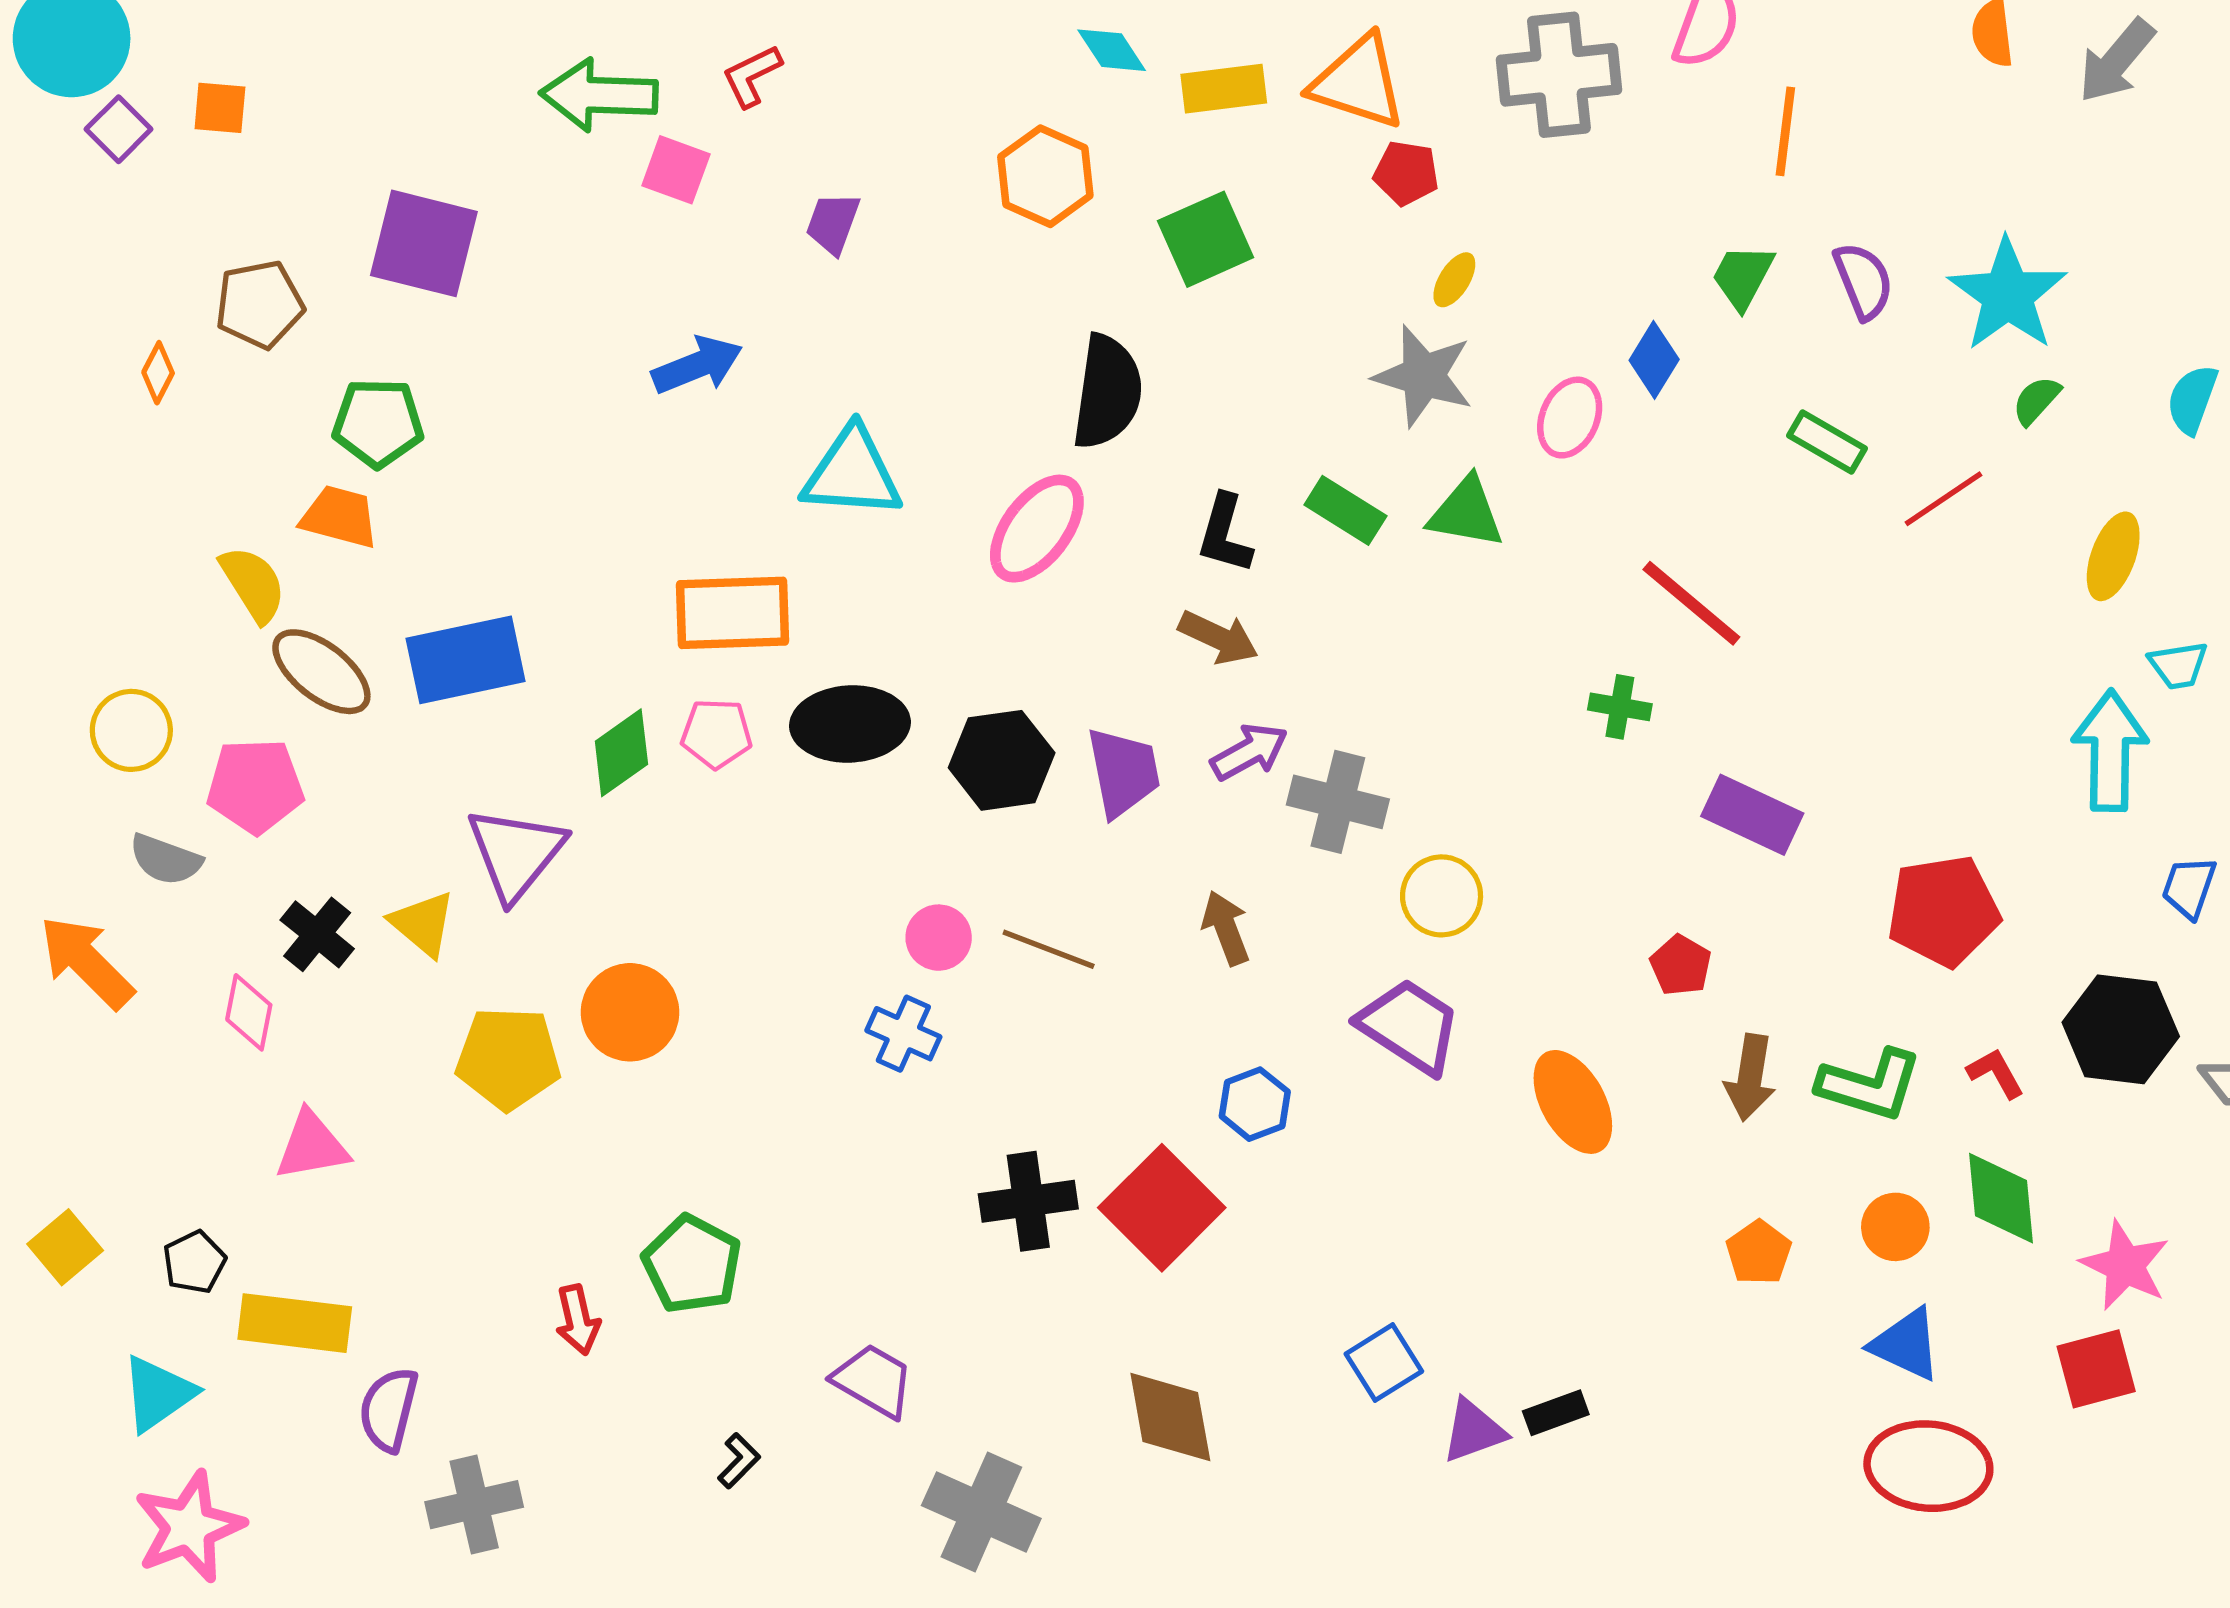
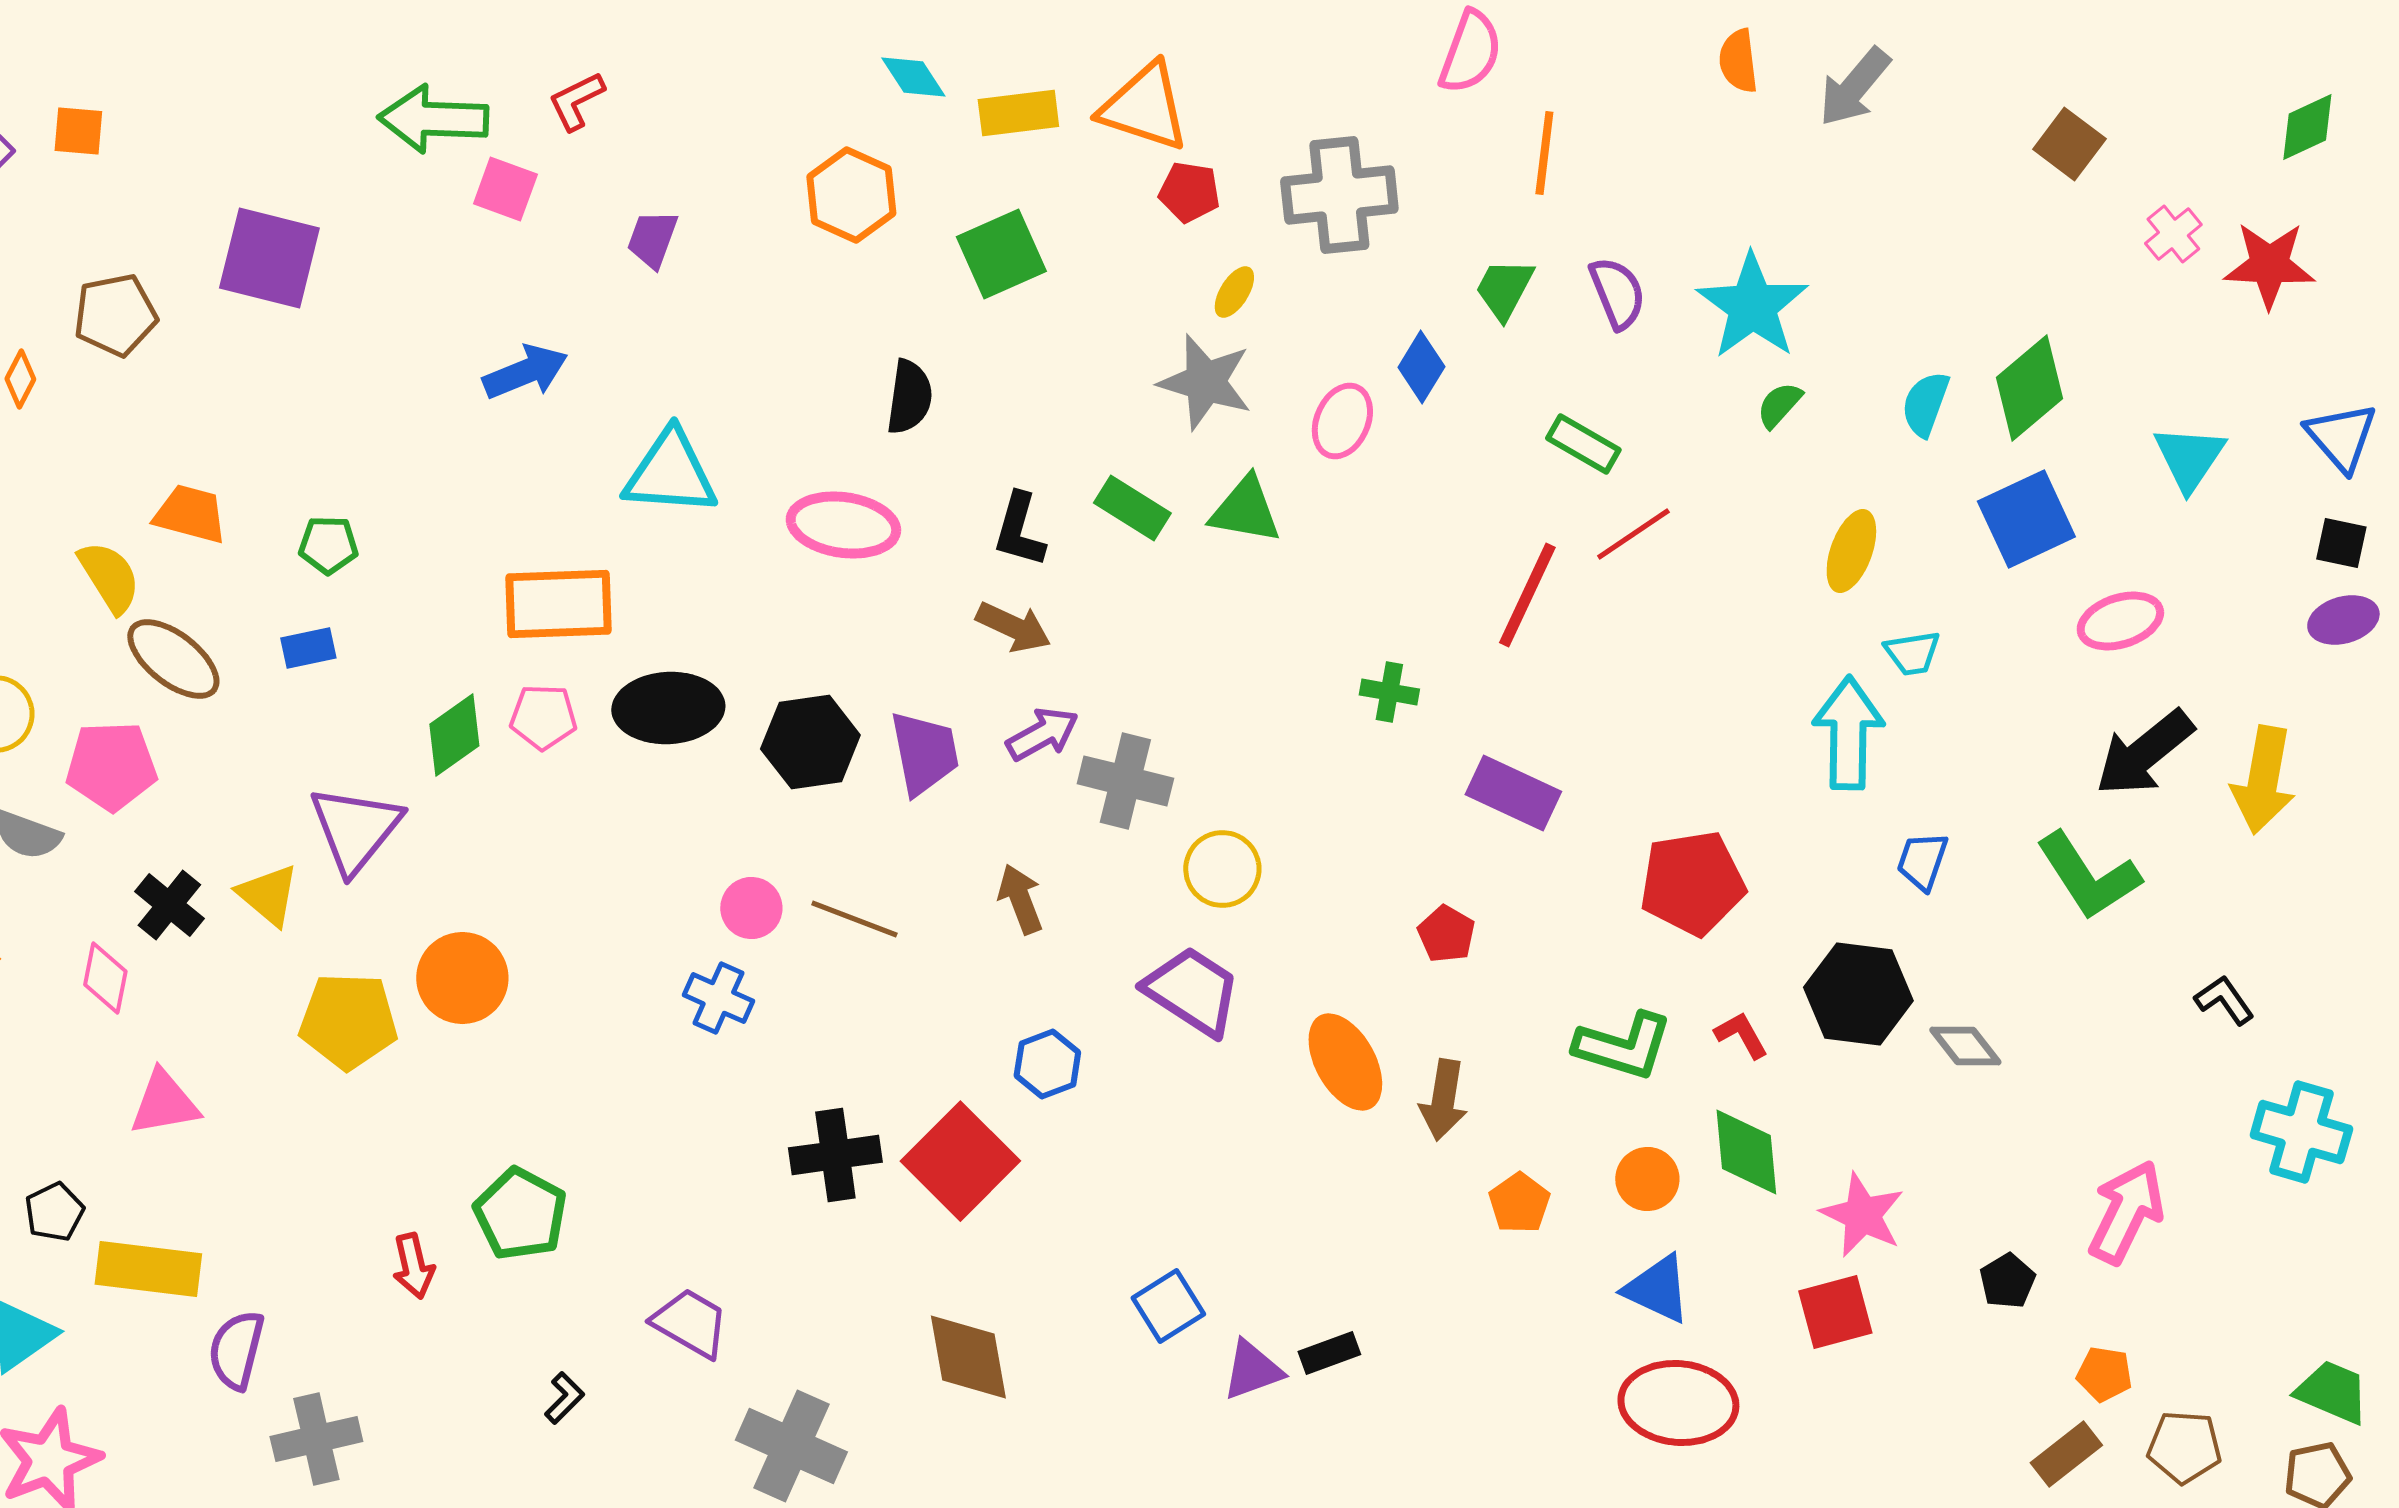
gray cross: (1559, 75) -> (1339, 195), moved
black semicircle: (1107, 392) -> (909, 397), size x0.7
green pentagon: (378, 423) -> (328, 545), moved, size x0.7
red line: (1943, 499) -> (1633, 534), moved
pink ellipse: (1037, 529) -> (843, 525), turned 61
red line: (1691, 603) -> (1527, 595), moved, turned 75
blue rectangle: (466, 660) -> (308, 648), size x0.5
brown arrow: (1750, 1077) -> (1443, 1100), moved

